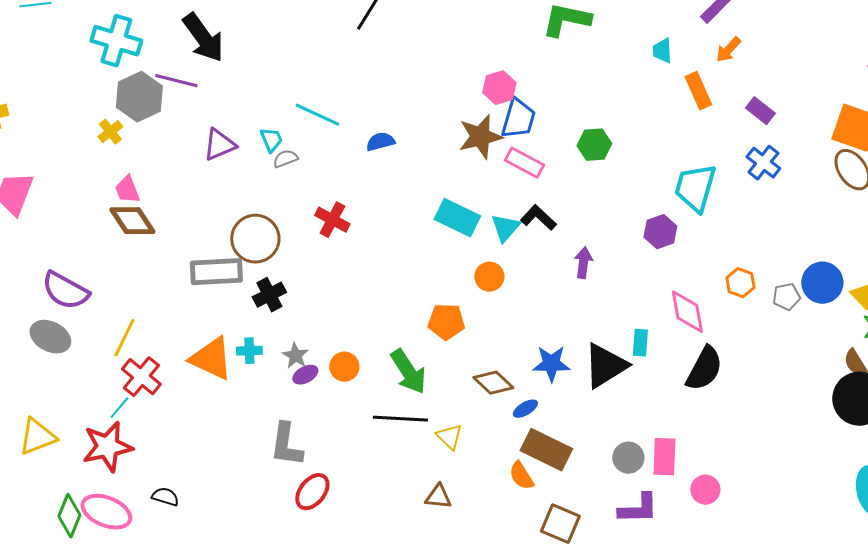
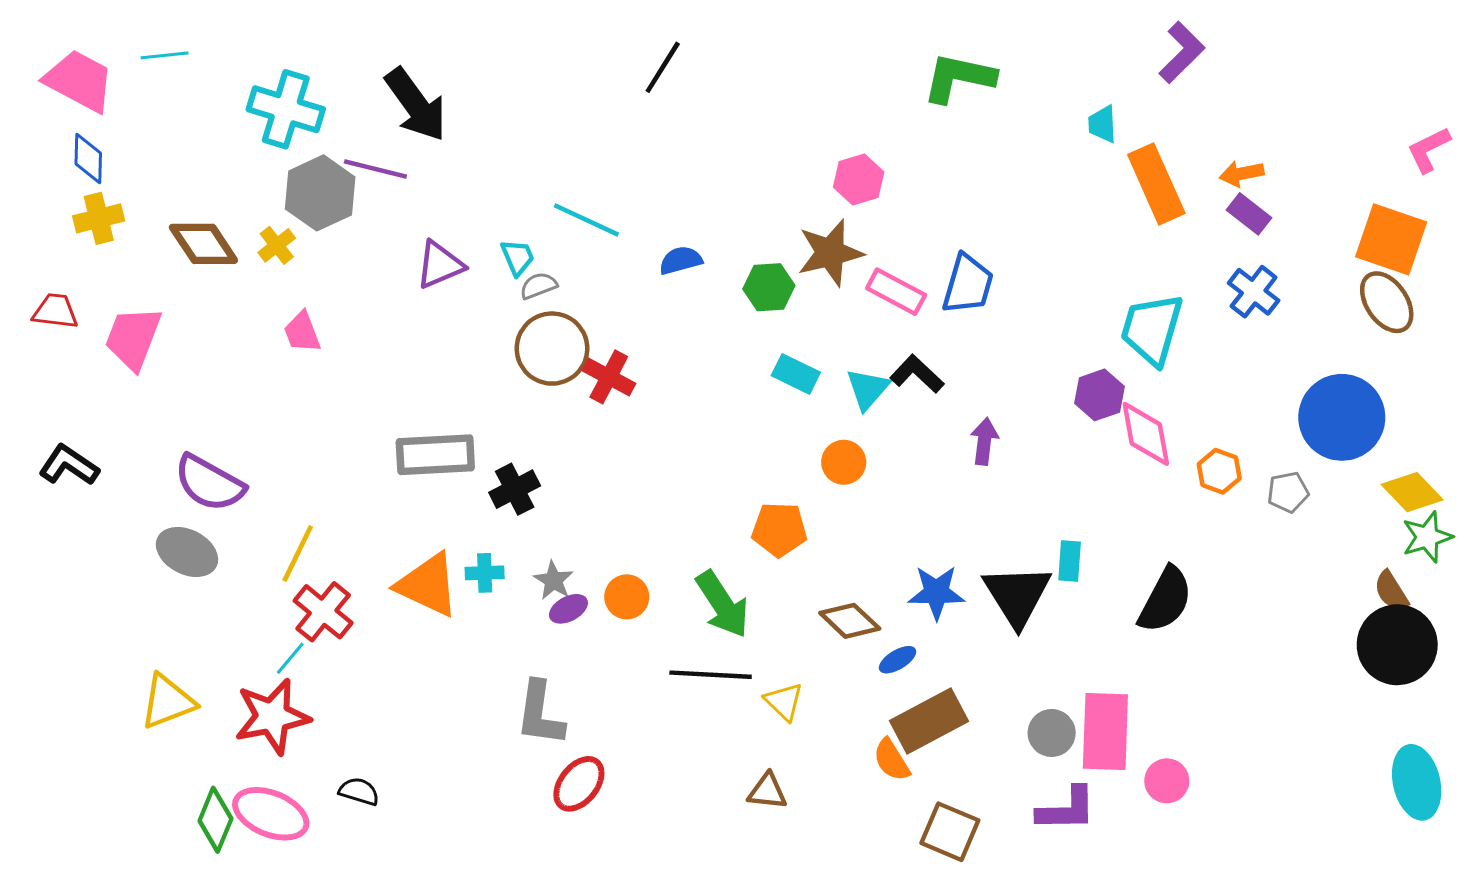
orange arrow: (728, 50) -> (1242, 174), moved, turned 36
orange rectangle: (698, 91) -> (1156, 184), size x1.4
blue trapezoid: (518, 119) -> (968, 284), moved
green hexagon: (594, 145) -> (769, 287), moved
cyan rectangle: (457, 218) -> (796, 374), size x0.7
brown diamond: (132, 221) -> (203, 244), moved
brown circle: (255, 239) -> (552, 349), moved
blue circle: (822, 283) -> (1342, 417), moved, size x1.4
pink diamond: (687, 312) -> (1146, 434), moved
black triangle: (605, 366) -> (1017, 595), turned -30
brown rectangle: (546, 450) -> (929, 721), turned -54
pink rectangle: (664, 457) -> (1105, 731), size x1.4

